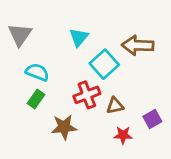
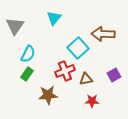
cyan triangle: (79, 37) -> (54, 18), moved
cyan semicircle: (37, 72) -> (28, 54), turned 96
purple square: (152, 119) -> (114, 75), moved

